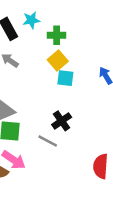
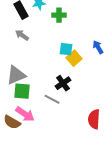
yellow square: (58, 60) -> (74, 58), moved

